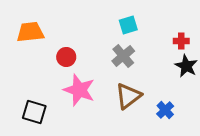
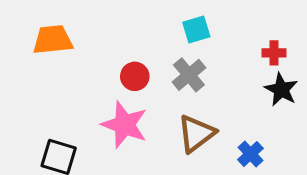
red circle: (66, 57) -> (135, 76), moved

